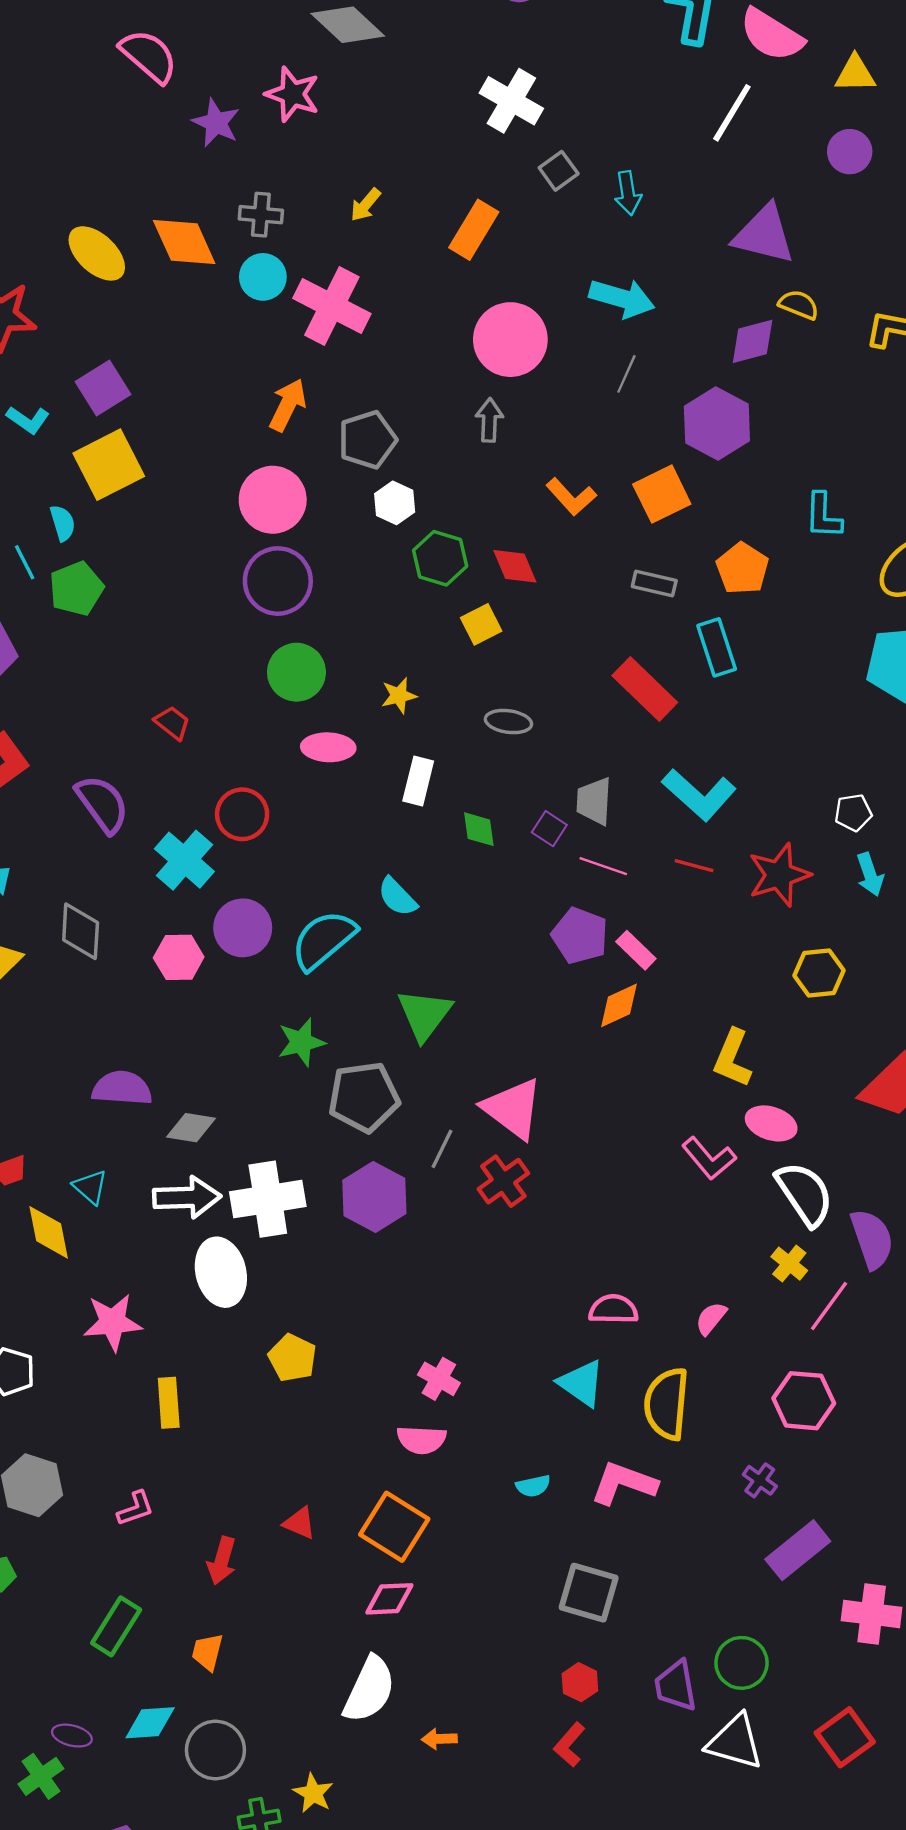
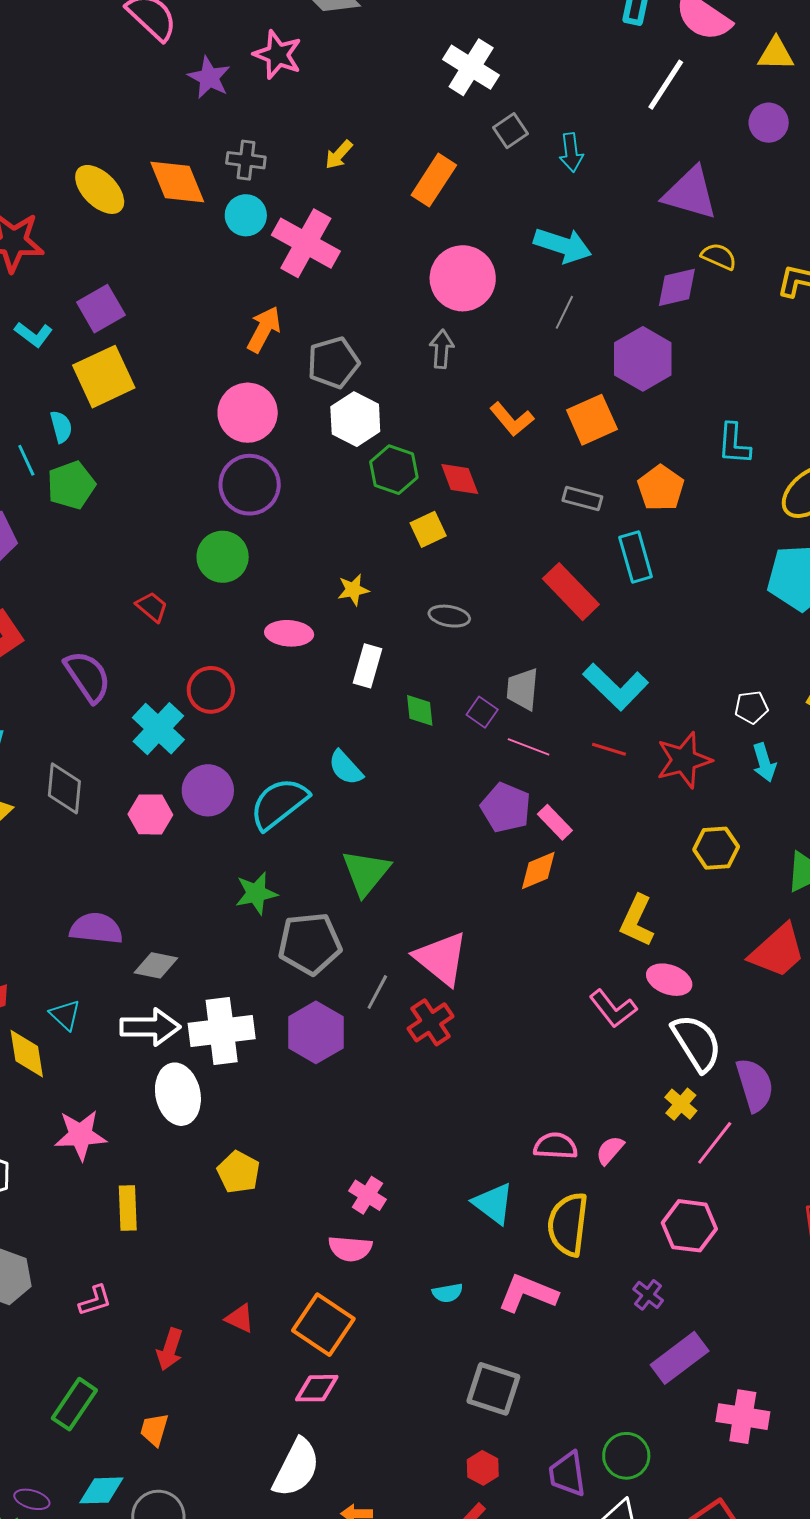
white hexagon: (395, 503) -> (355, 419), size x1.4
green circle: (296, 672) -> (223, 557), moved
pink semicircle: (613, 1309) -> (555, 1146), moved

